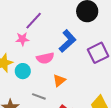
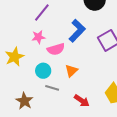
pink star: (22, 39) -> (38, 37), moved
cyan circle: (23, 71) -> (43, 71), moved

